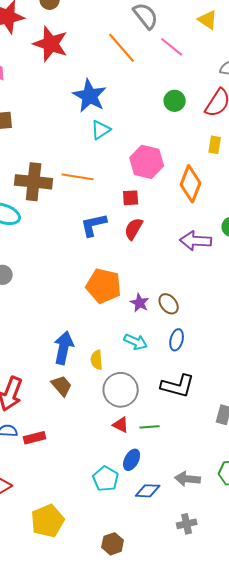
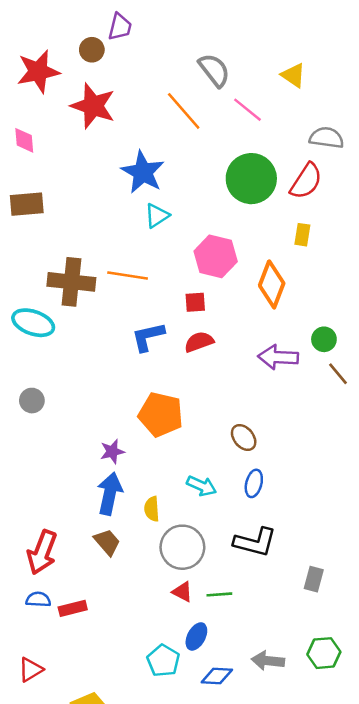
green circle: (175, 101) -> (251, 179), size x1.8
red semicircle: (134, 229) -> (199, 342), turned 40
purple star: (140, 303) -> (112, 452), moved, turned 30

